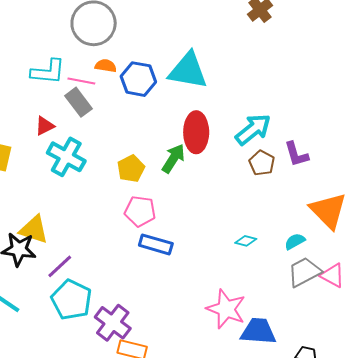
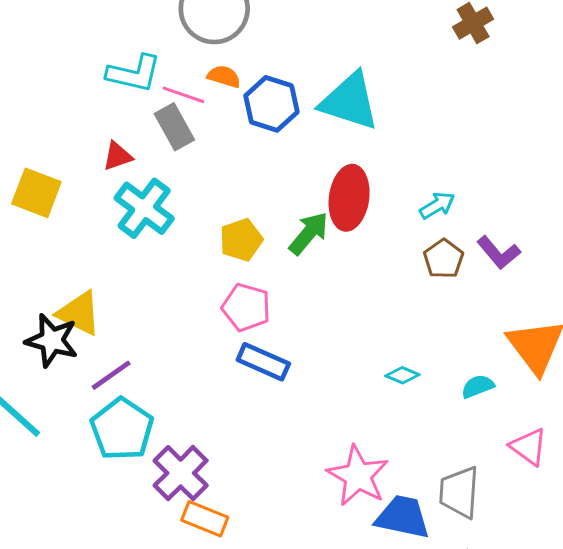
cyan arrow: (253, 129) -> (437, 205), size x0.6
purple L-shape: (296, 154) -> (499, 253), turned -32
gray trapezoid: (304, 272) -> (459, 492), moved, turned -66

